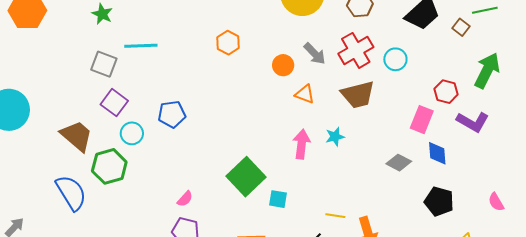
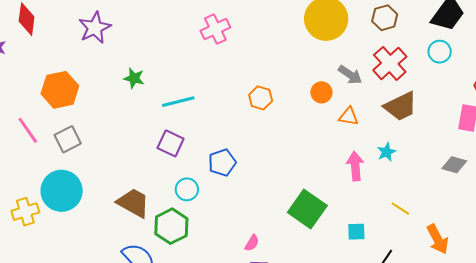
orange hexagon: (228, 43) -> (261, 98), moved
cyan circle: (395, 59) -> (440, 52), moved
gray square: (104, 64) -> (68, 139), moved, turned -36
purple square: (114, 103) -> (171, 143), moved
cyan square: (278, 199) -> (356, 232), moved
yellow line: (335, 216) -> (400, 209), moved, turned 36

